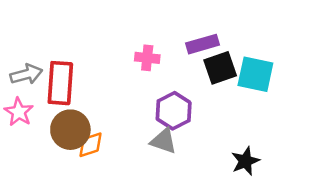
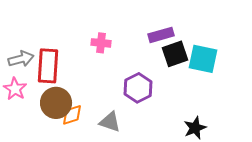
pink cross: (147, 58) -> (101, 43), moved
gray triangle: (164, 141) -> (110, 122), moved

